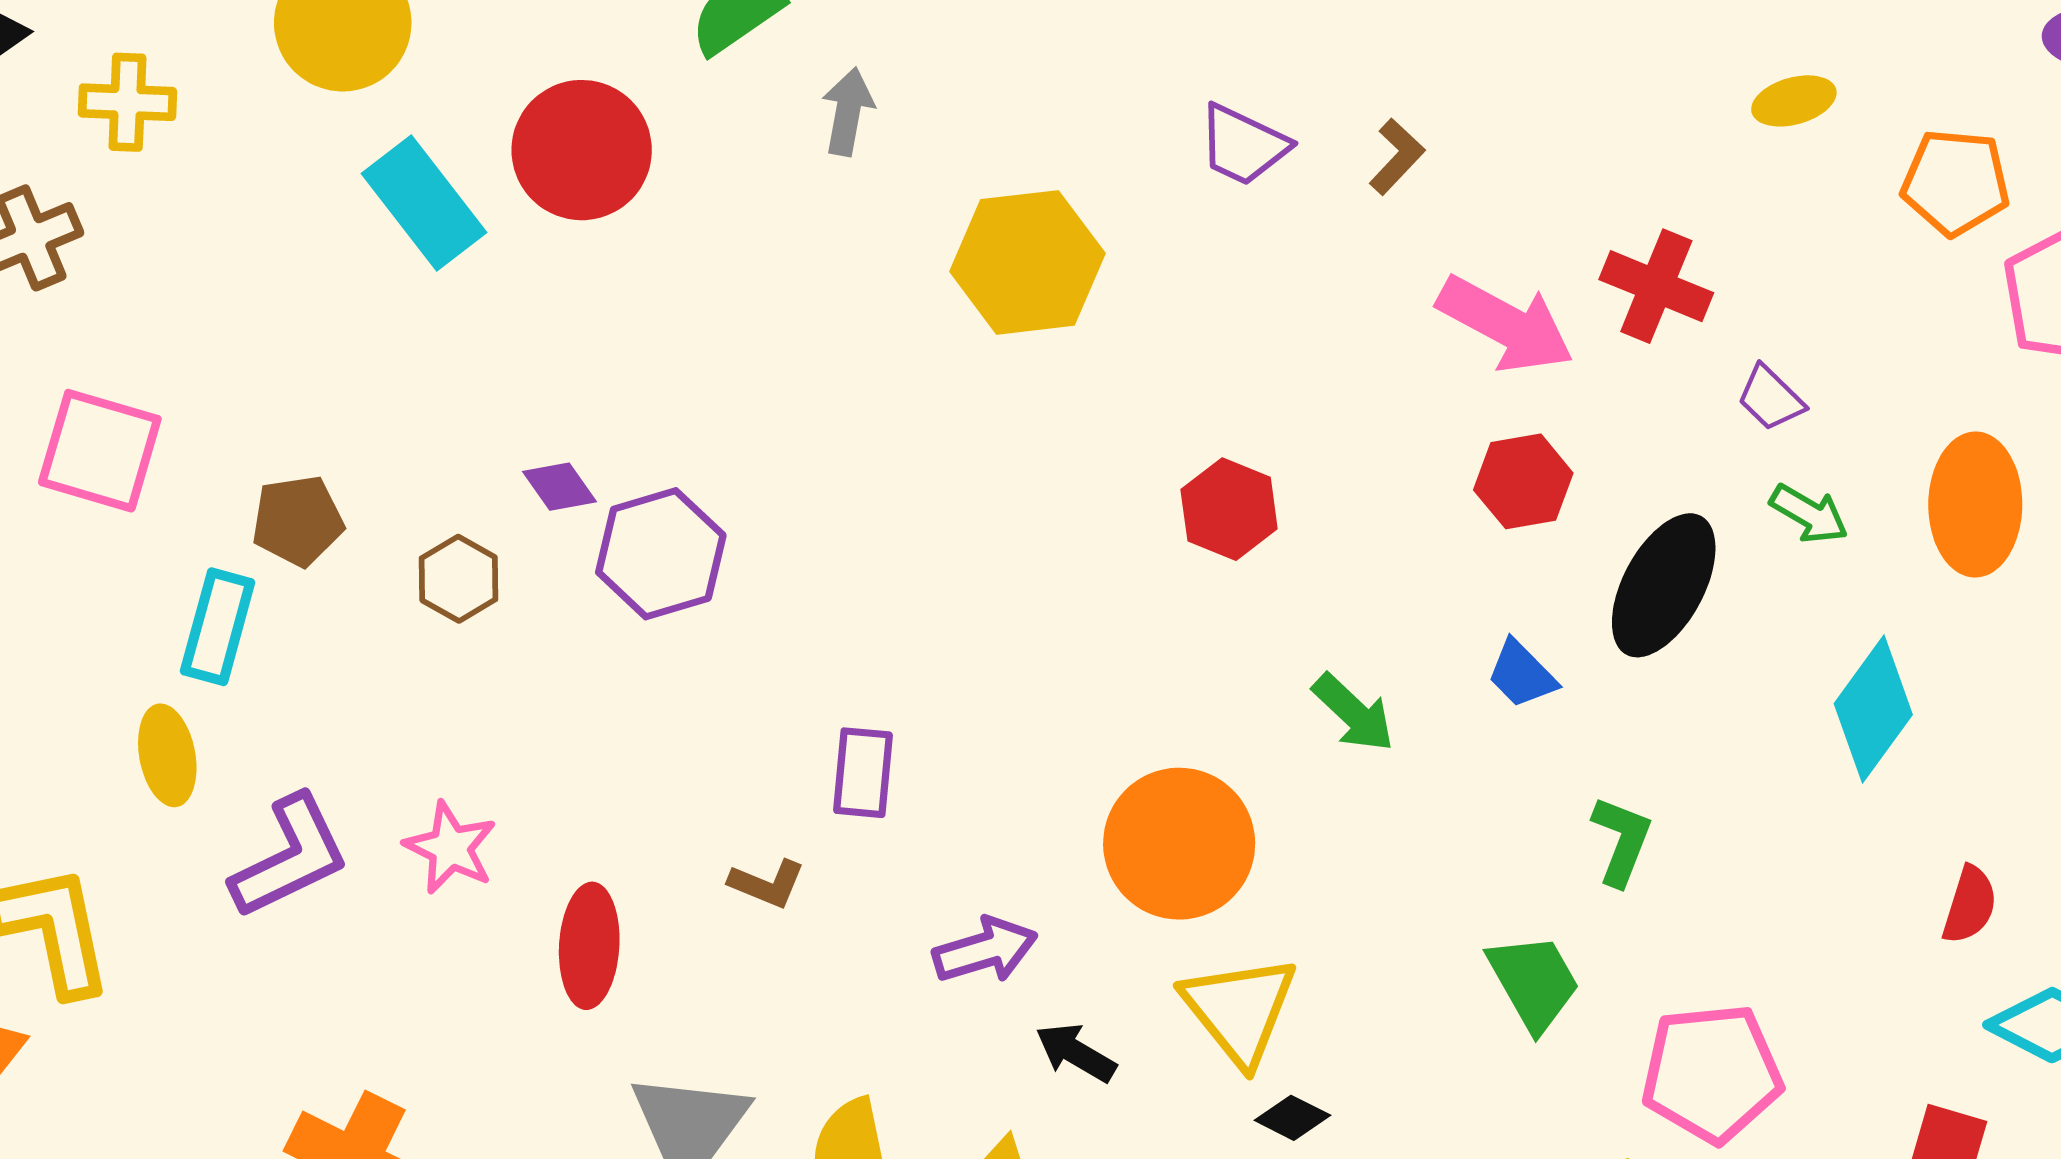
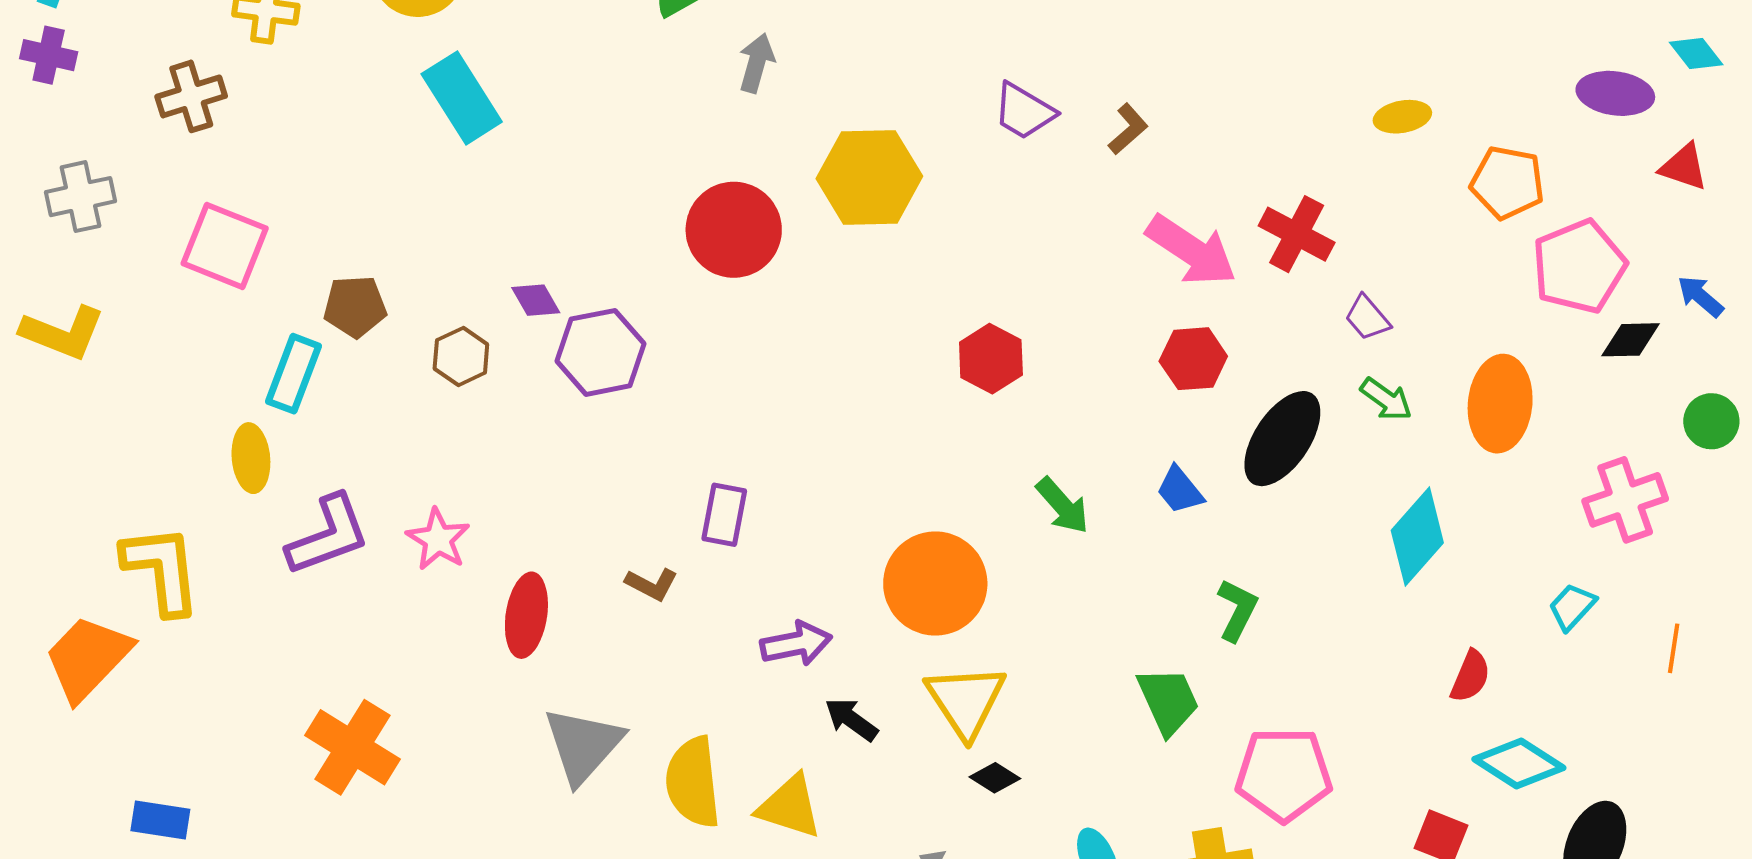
red circle: (582, 150) -> (734, 230), moved

